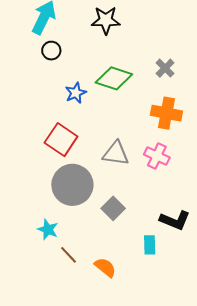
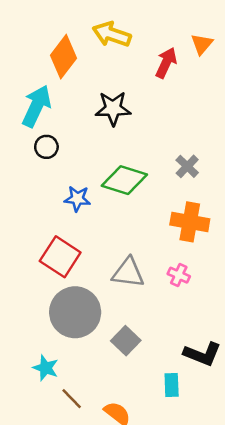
blue star: (76, 93) -> (77, 199), turned 30
pink cross: (157, 156) -> (179, 275), size x0.7

